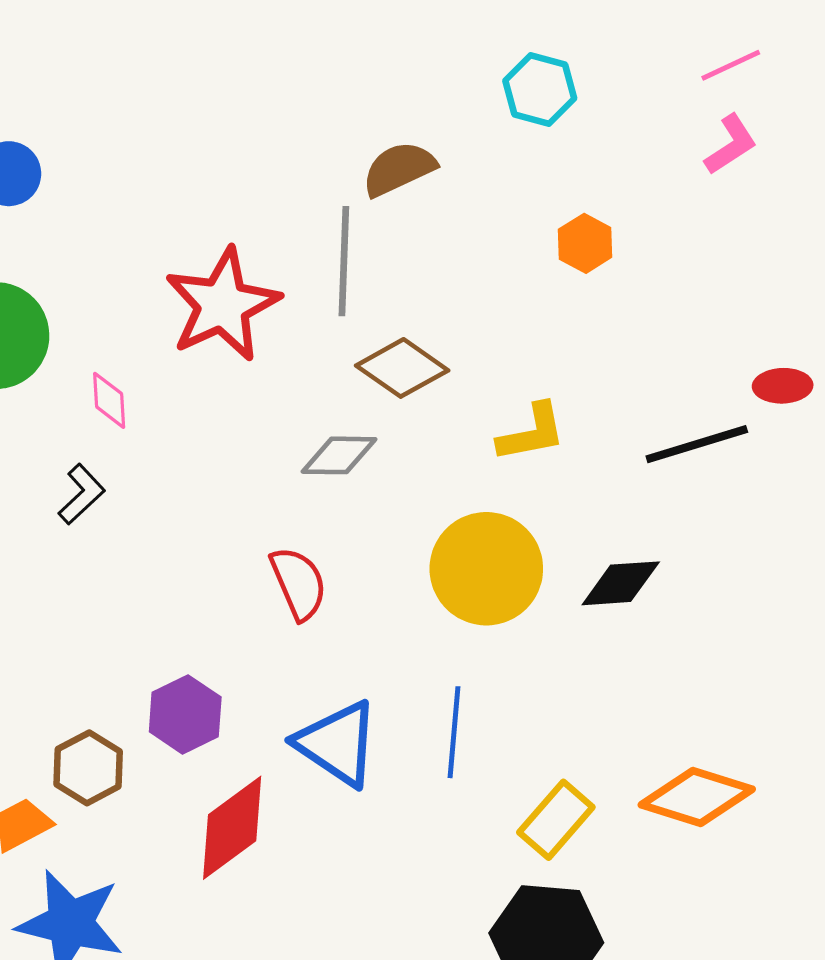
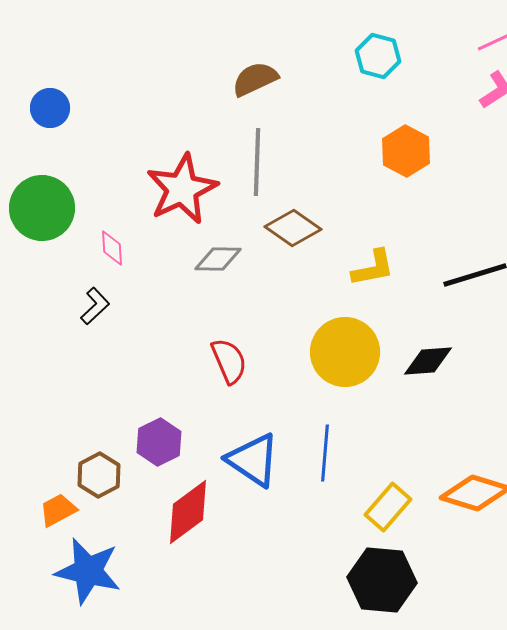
brown semicircle: (399, 169) -> (255, 79), moved
orange hexagon: (585, 243) -> (406, 151), size x1.4
gray diamond: (339, 455) -> (218, 259), moved

